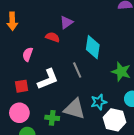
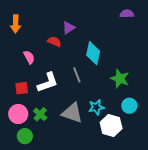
pink semicircle: (28, 54) -> (29, 57), turned 128
green cross: (52, 118) -> (40, 114), moved, turned 32

